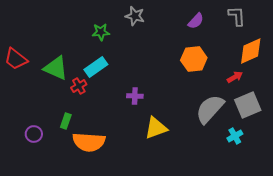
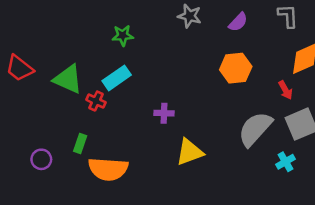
gray star: (135, 16) -> (190, 16), moved
red arrow: (235, 77) -> (285, 90), turned 91
red cross: (79, 86) -> (96, 101), turned -35

